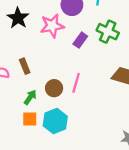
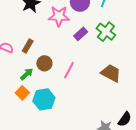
brown rectangle: (25, 66) -> (28, 46), turned 40
brown circle: (54, 88) -> (44, 63), moved
orange square: (30, 119) -> (22, 93), turned 32

